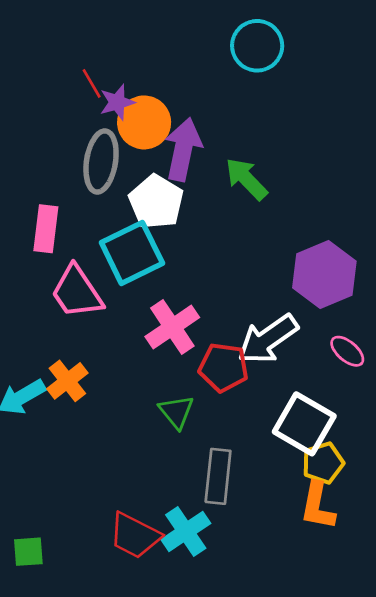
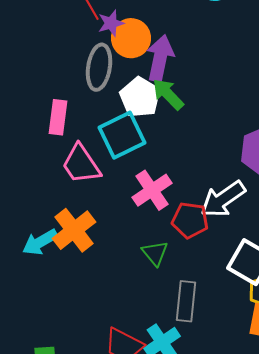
green arrow: (246, 179) -> (168, 94), moved
orange cross: (67, 381) -> (74, 230), size x1.4

